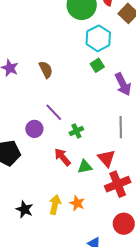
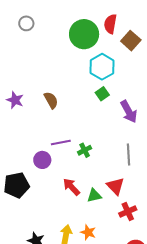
purple line: (54, 112) -> (61, 143), turned -54
green cross: (76, 131) -> (85, 150), moved
red cross: (118, 184) -> (128, 212), size x0.7

